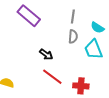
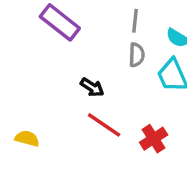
red cross: (81, 86) -> (154, 139), turned -35

